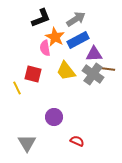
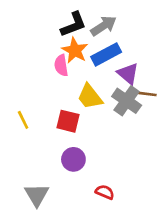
black L-shape: (41, 18) -> (73, 24), moved
purple triangle: (94, 54) -> (128, 74), turned 42
red square: (33, 74) -> (68, 121), moved

